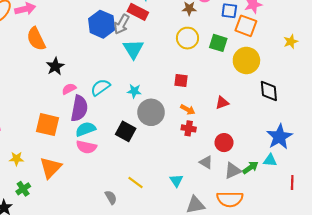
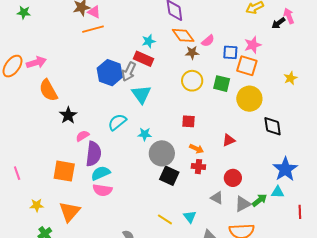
cyan semicircle: (100, 87) -> (117, 122), moved
black square: (126, 131) -> (169, 176), moved
yellow line: (135, 182) -> (165, 219), moved

